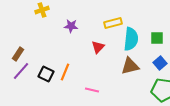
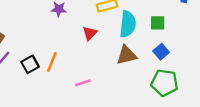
black square: (46, 74) -> (30, 64), turned 35
pink line: (92, 90) -> (83, 83), turned -32

